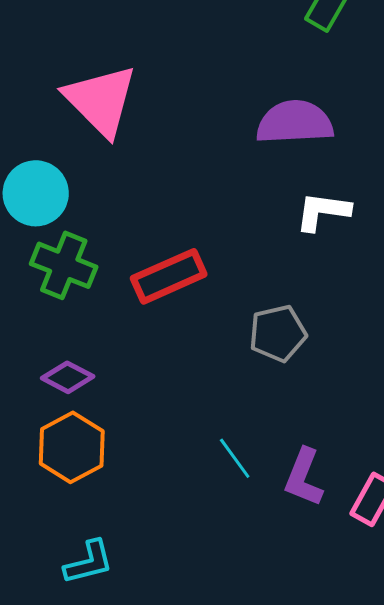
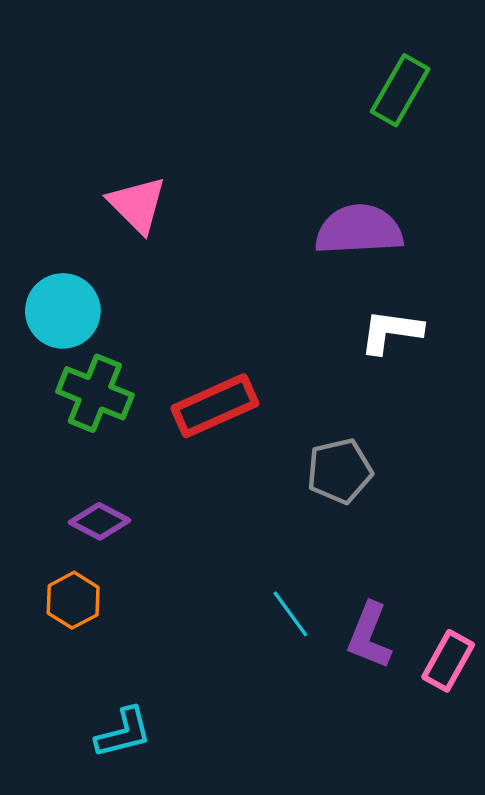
pink triangle: (101, 100) -> (137, 205), size x0.7
orange hexagon: (72, 447) -> (73, 600), moved, size x0.7

